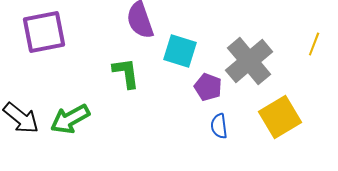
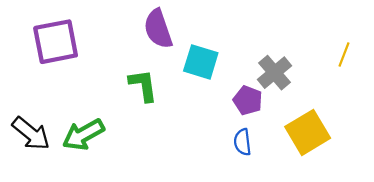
gray cross: (249, 61) -> (274, 73), size x0.7
purple pentagon: (208, 87) -> (248, 100), moved

